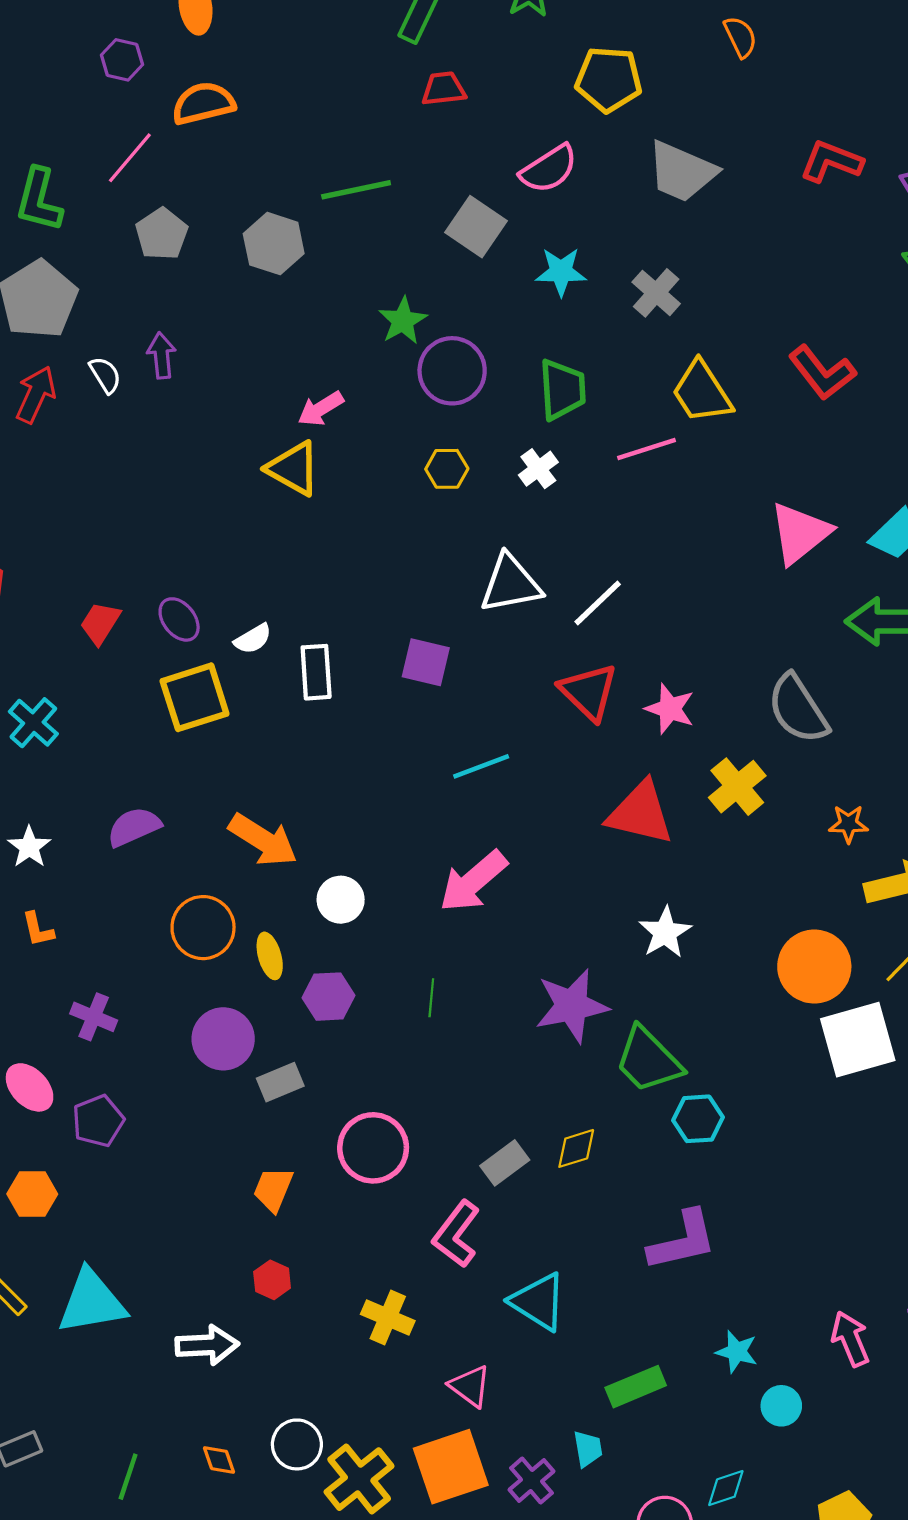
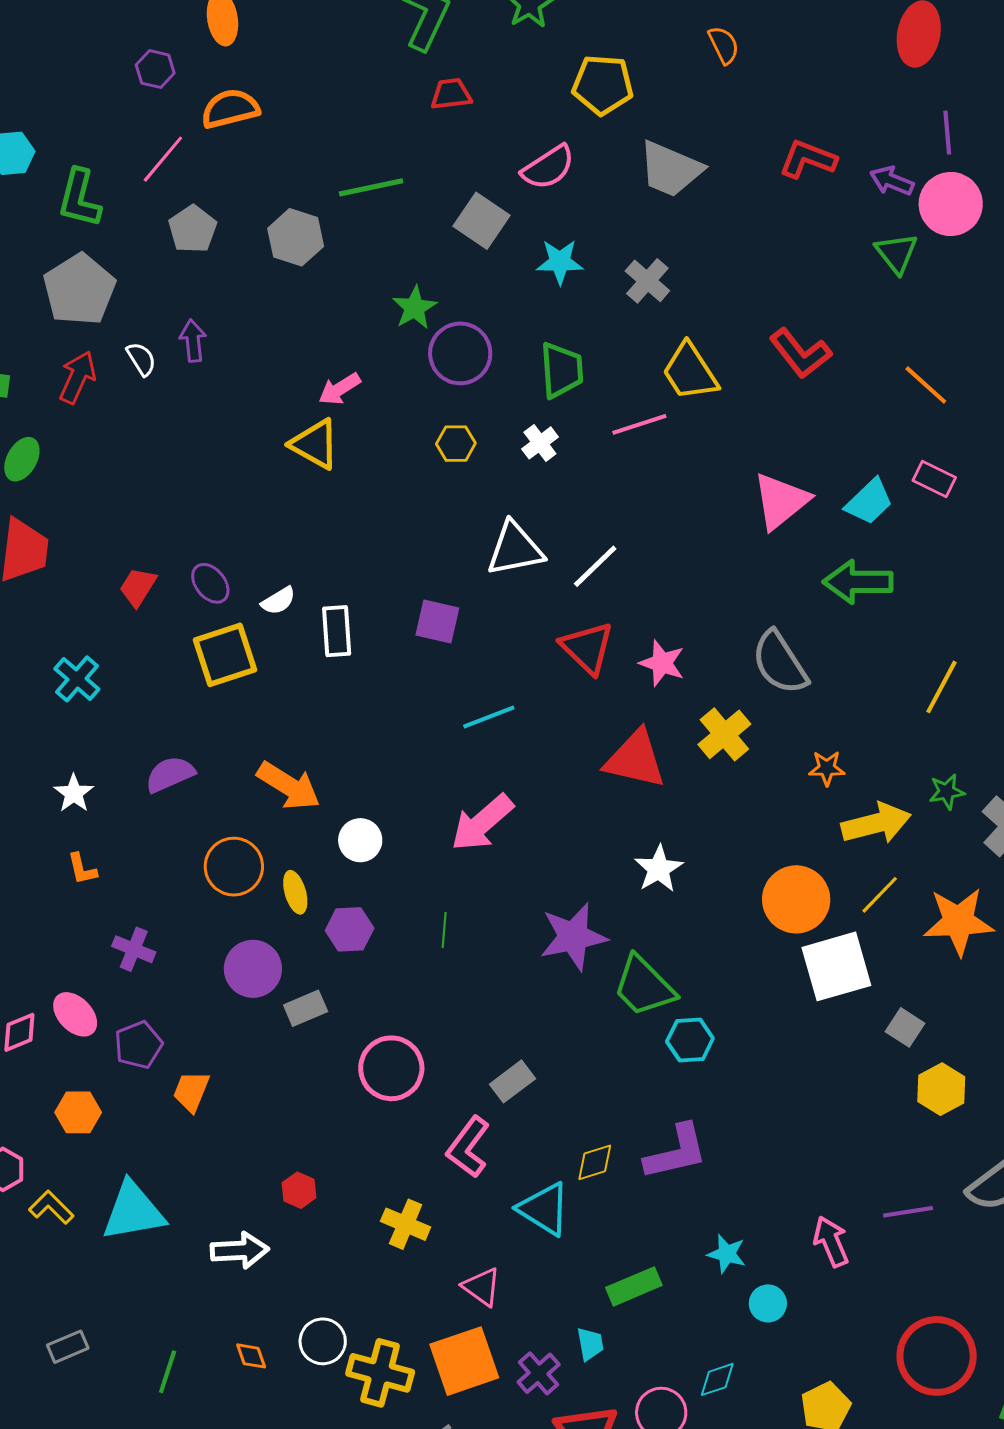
yellow diamond: (576, 1148) -> (595, 1162), moved
orange trapezoid: (273, 1189) -> (191, 1091), moved
yellow cross: (359, 1479) -> (380, 1373), turned -36

